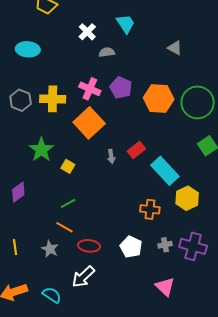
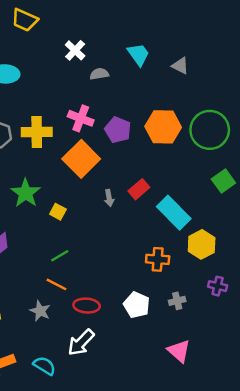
cyan trapezoid: (125, 24) -> (138, 54), moved
purple pentagon: (121, 88) -> (118, 130), moved
purple cross: (193, 246) -> (218, 286), moved, size x0.6

